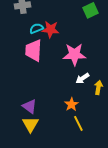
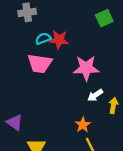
pink trapezoid: (33, 50) -> (40, 64), turned -85
purple triangle: (29, 106) -> (15, 122), moved

